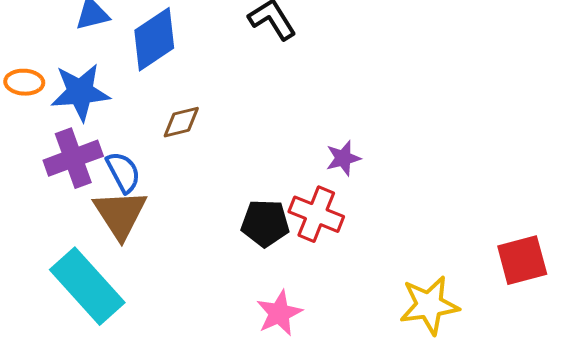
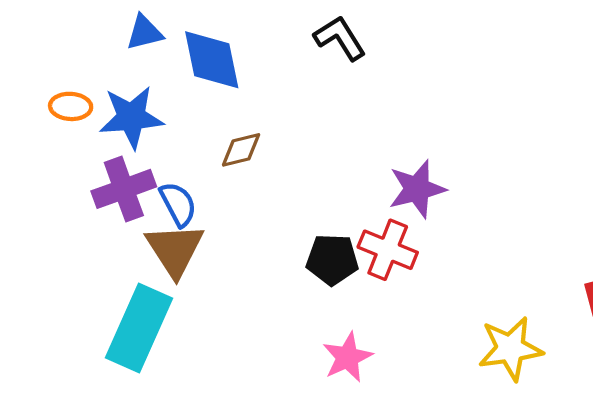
blue diamond: (154, 39) -> (212, 60), turned -68
purple star: (343, 158) -> (417, 189), size x1.5
cyan rectangle: (87, 286) -> (139, 328), turned 66

